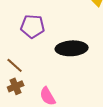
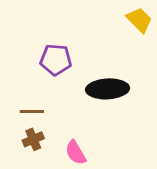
brown line: (15, 65) -> (32, 111), turned -42

